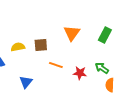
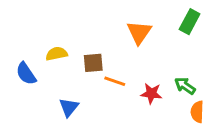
green rectangle: (105, 35) -> (190, 22), moved
brown square: (41, 45) -> (93, 63), moved

